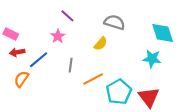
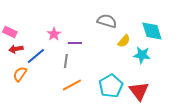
purple line: (67, 16) -> (75, 43), moved, turned -40
yellow semicircle: (101, 44) -> (124, 41), moved
orange line: (93, 79) -> (72, 85), moved

